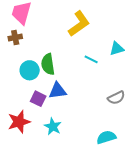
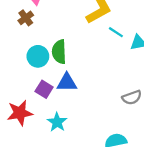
brown cross: (15, 37) -> (26, 18), turned -32
cyan line: (91, 59) -> (116, 32), moved

